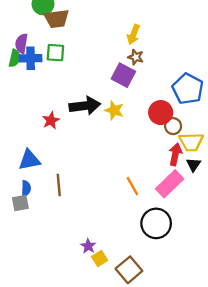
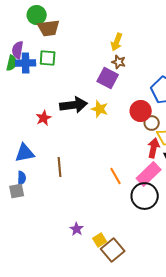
brown line: (59, 185) -> (60, 167), moved
black circle: (156, 223) -> (145, 196), moved
yellow square: (100, 258) -> (100, 240), moved

